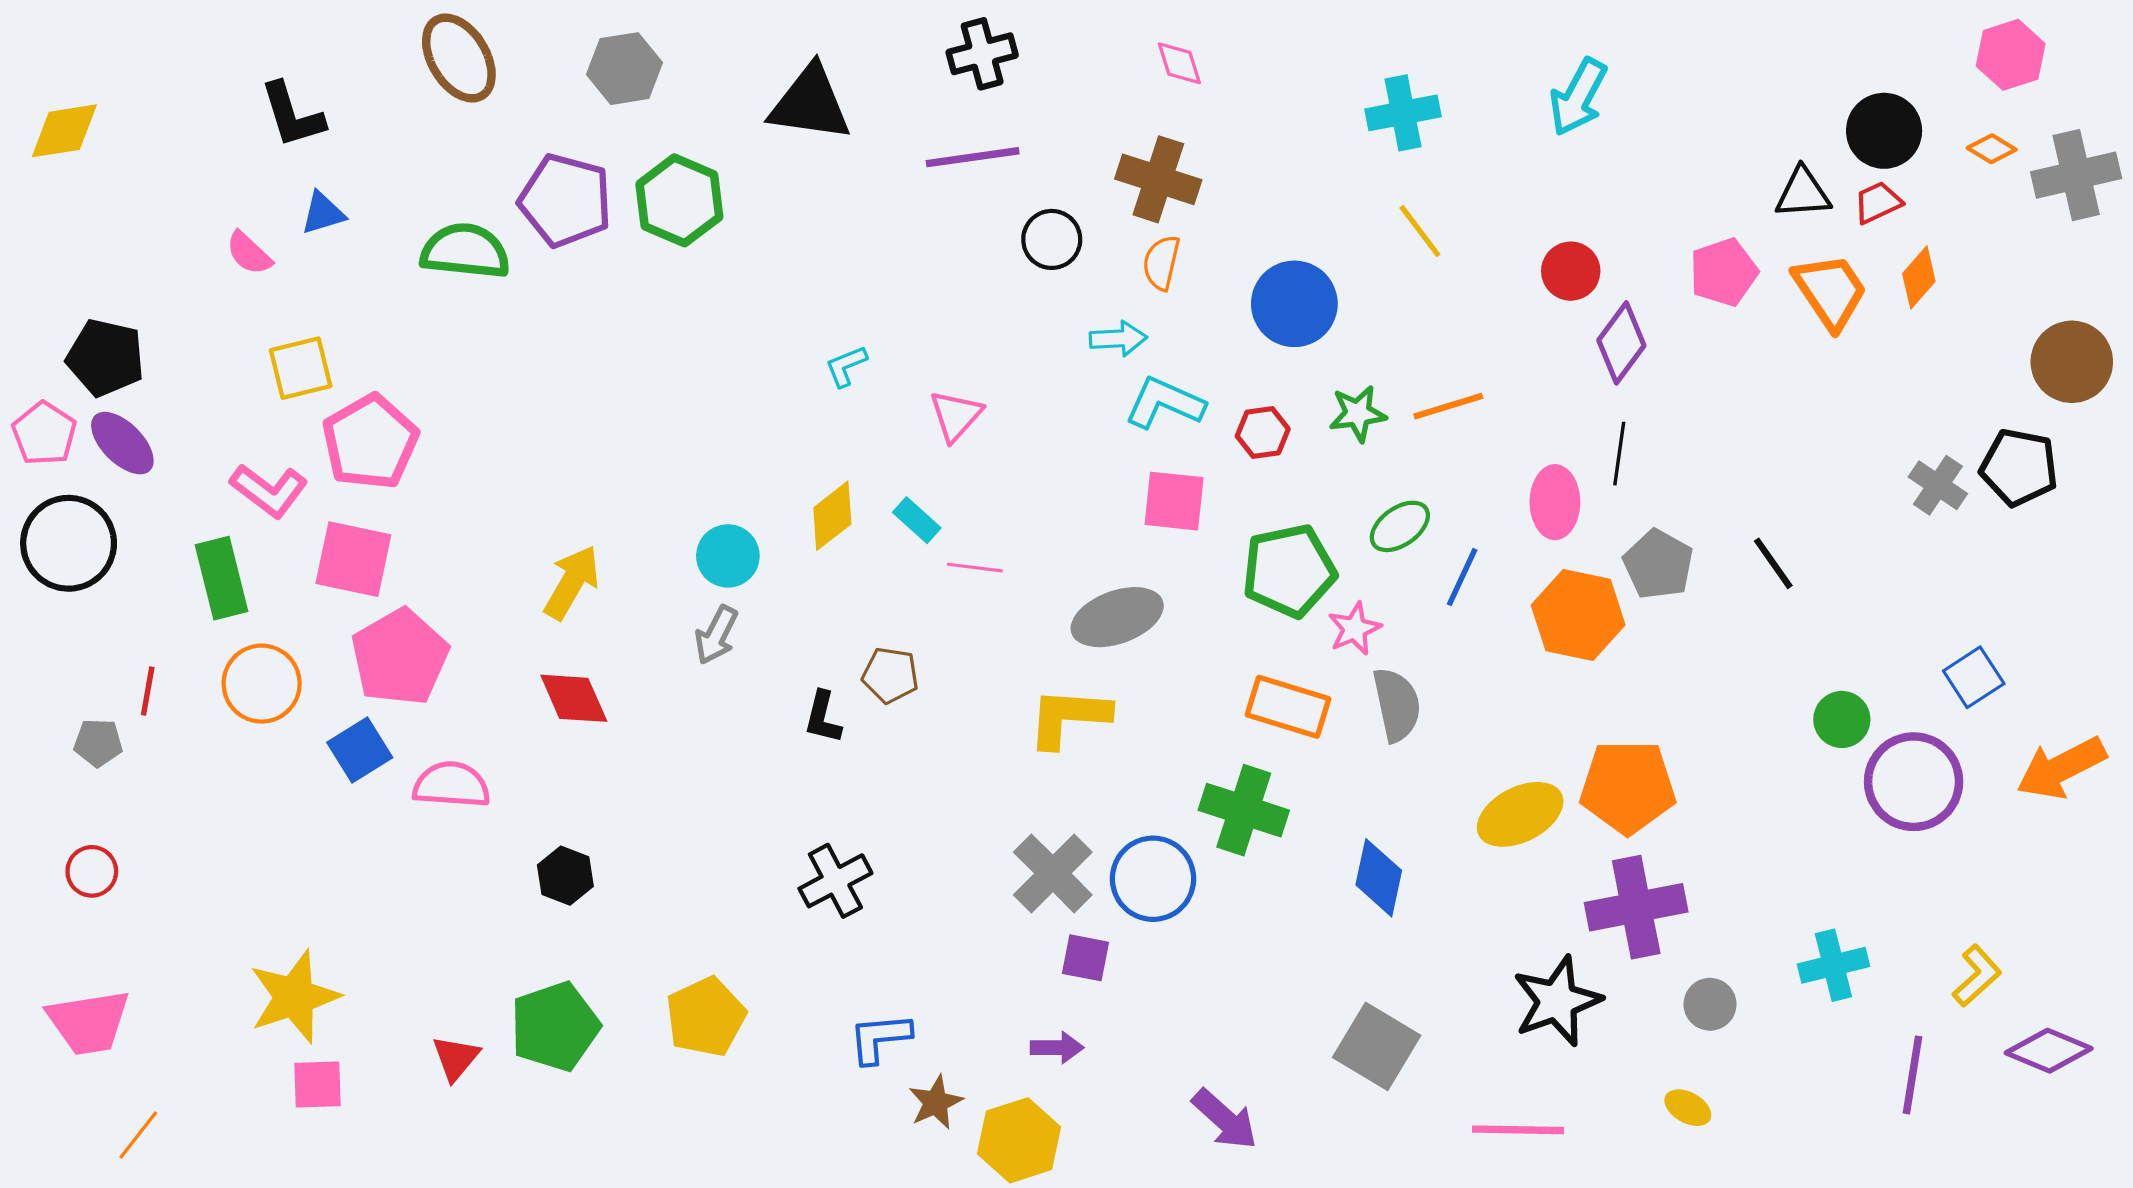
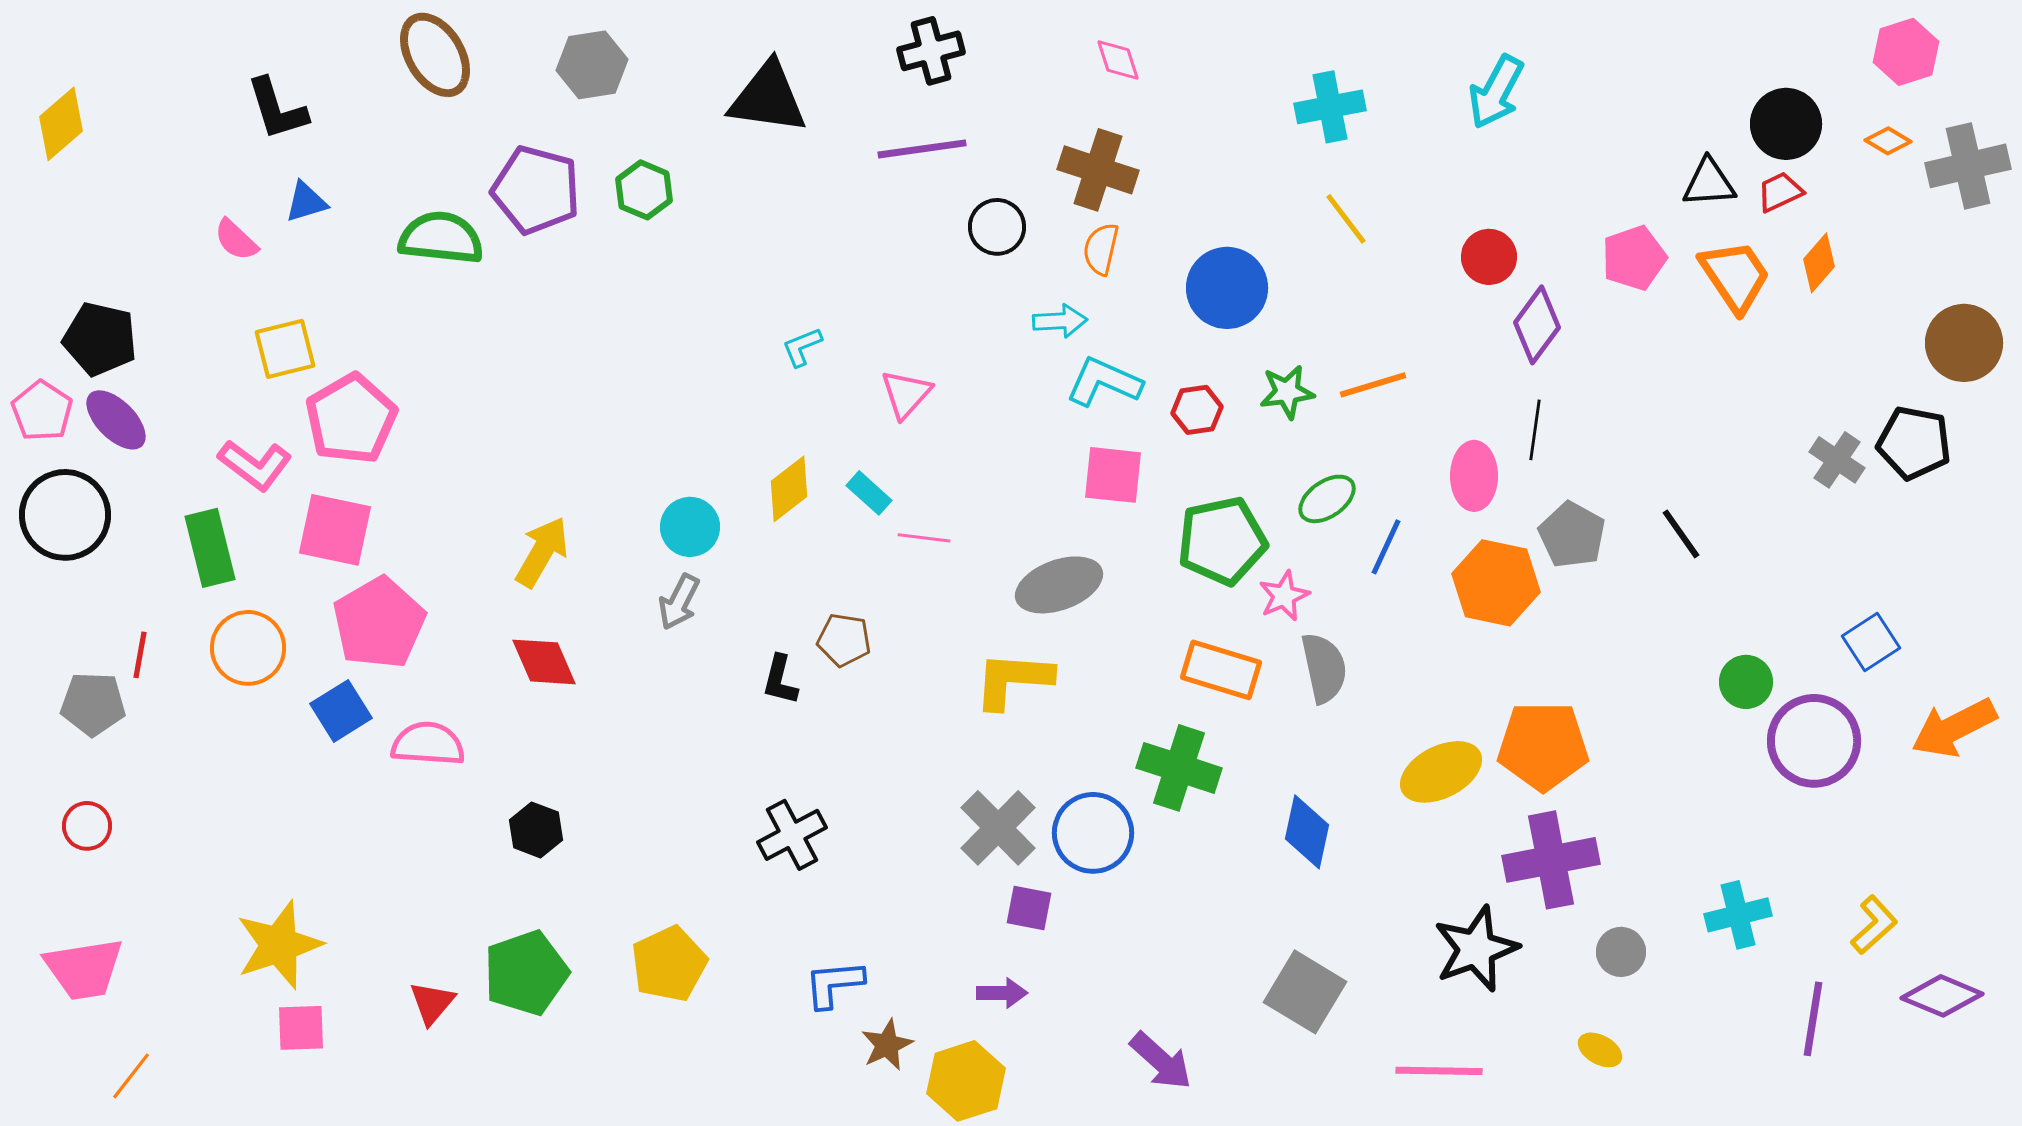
yellow diamond: (64, 131) -> (61, 124), turned -32
green hexagon: (679, 200) -> (644, 190), size x0.7
gray pentagon: (98, 743) -> (93, 704), size x1.4

